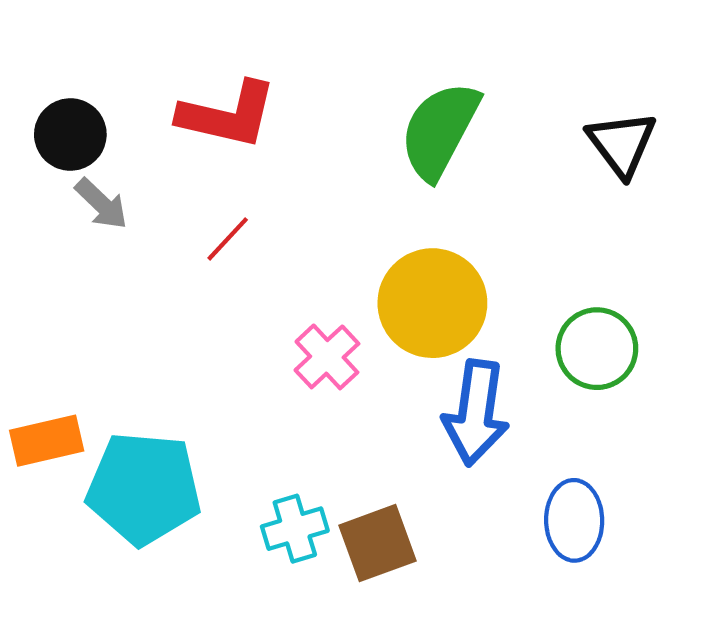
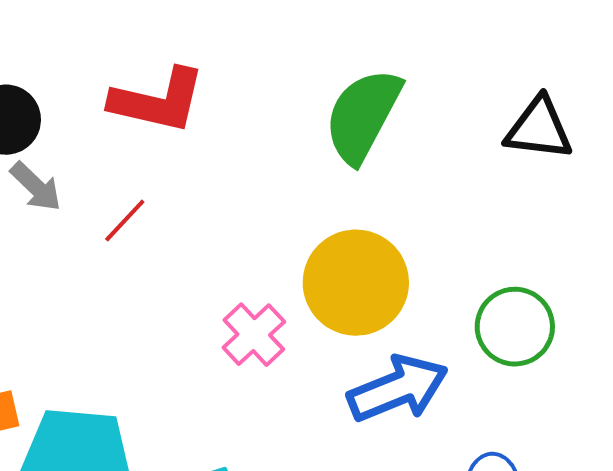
black triangle: (622, 144) -> (539, 129), turned -46
red line: (228, 239) -> (125, 221), moved
blue arrow: (476, 413) -> (398, 389), turned -120

